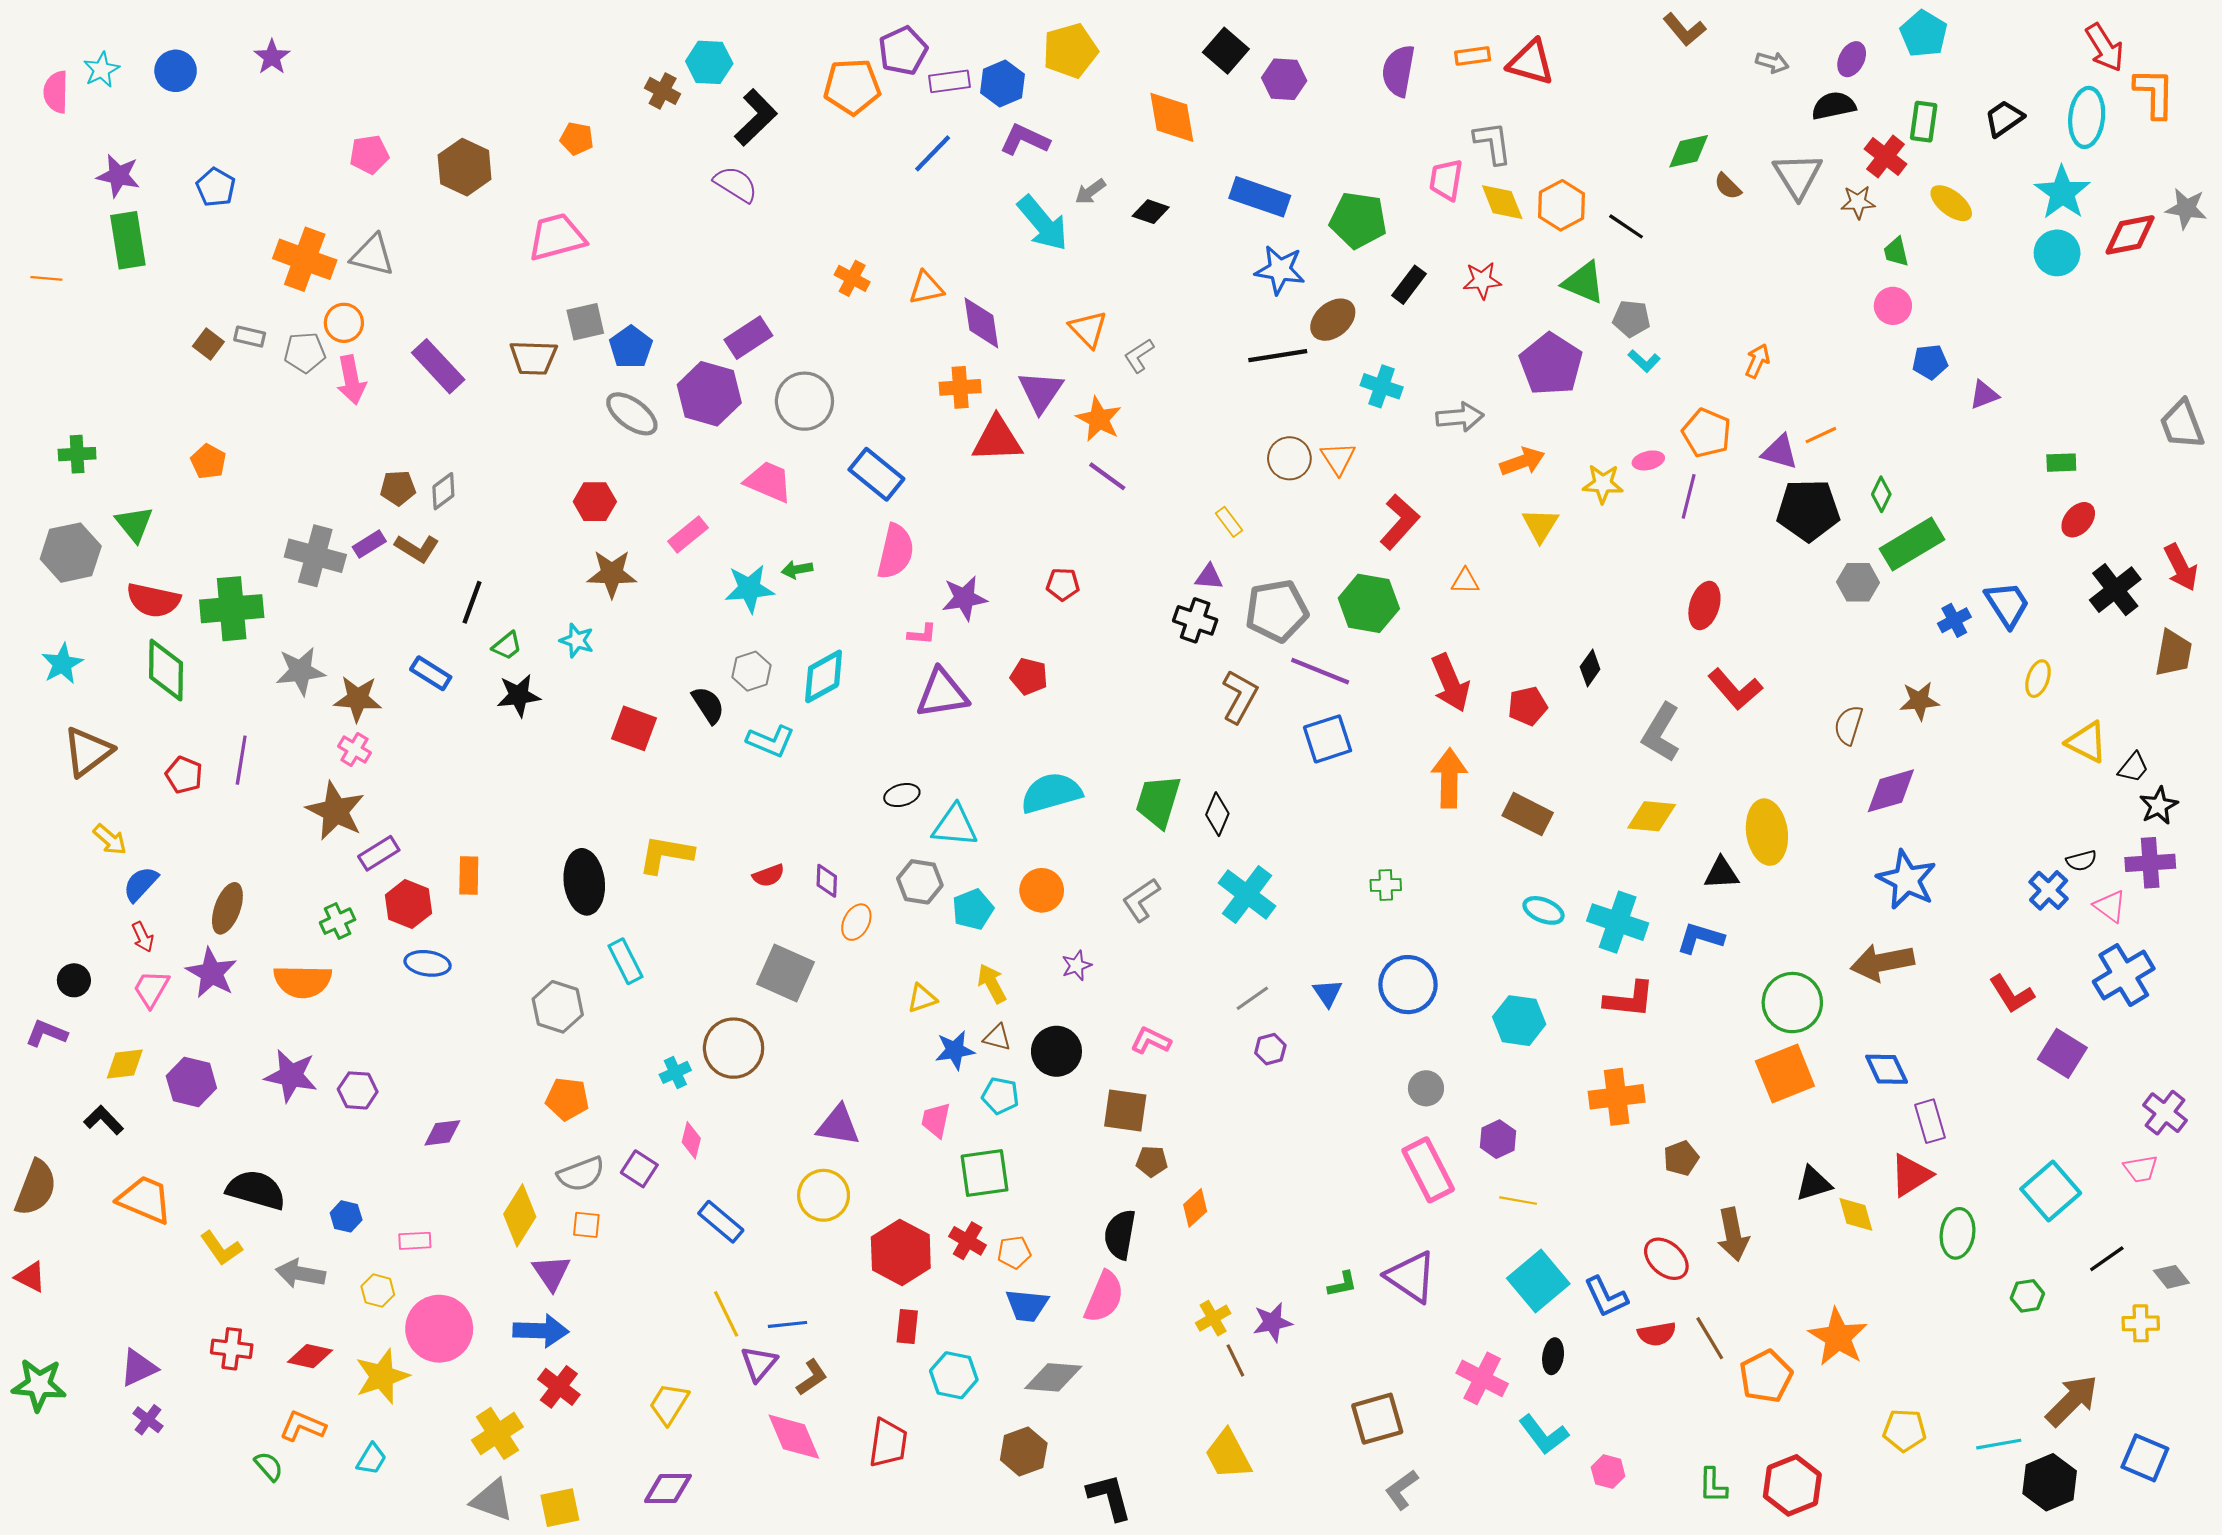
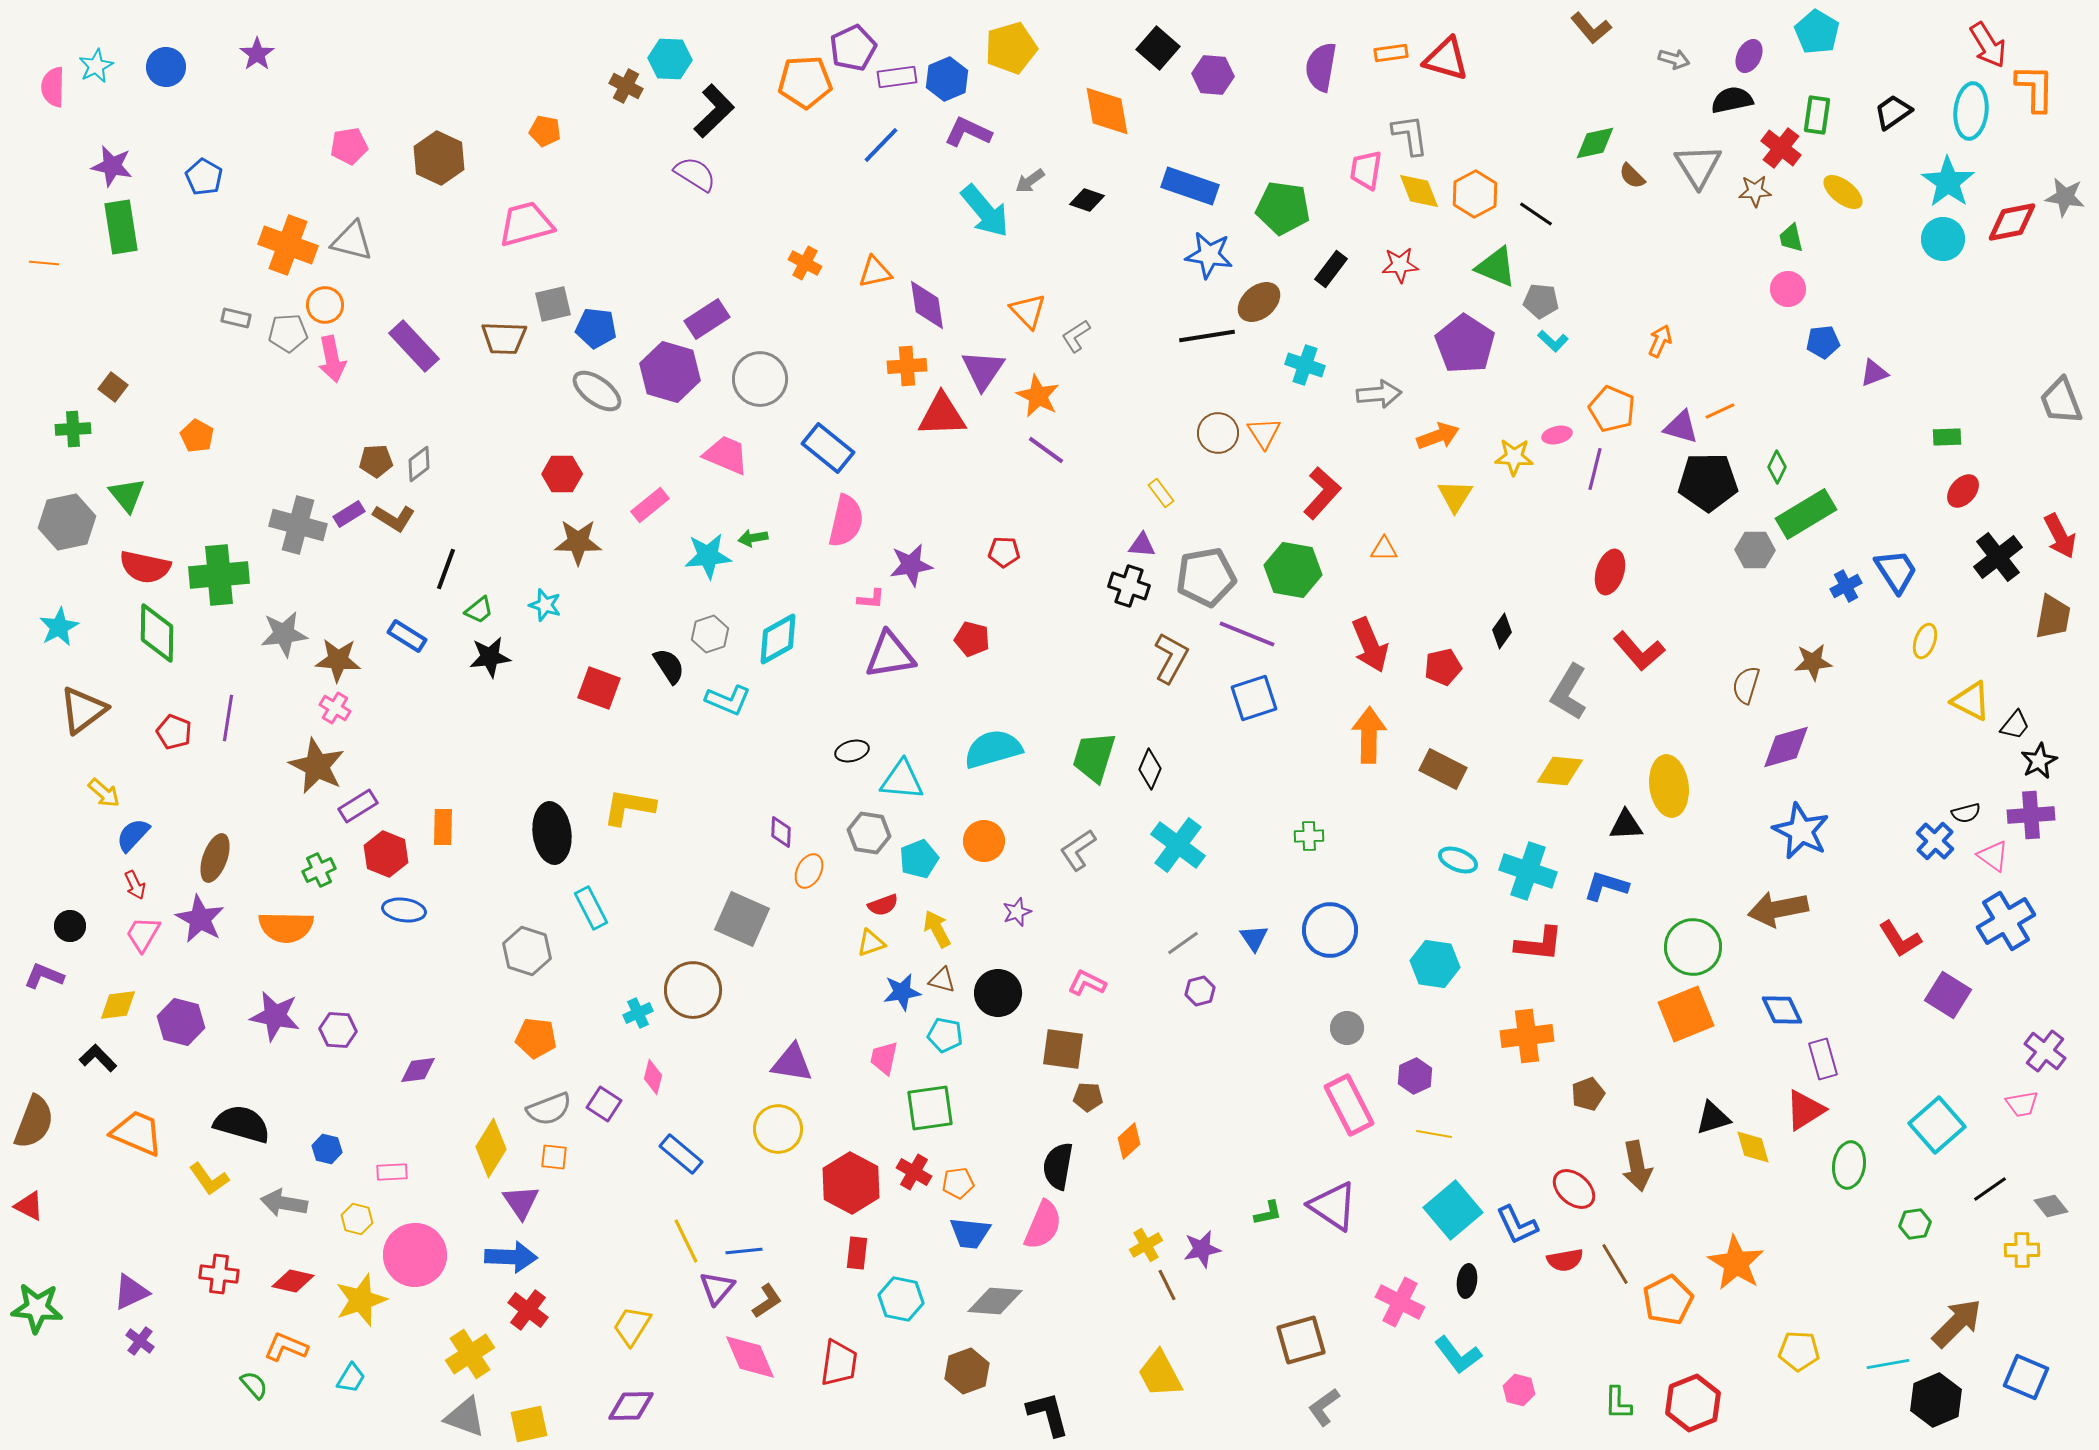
brown square: (208, 344) -> (113, 387), moved
blue pentagon: (631, 347) -> (596, 328), turned -30
red semicircle: (768, 875) -> (883, 905), moved

